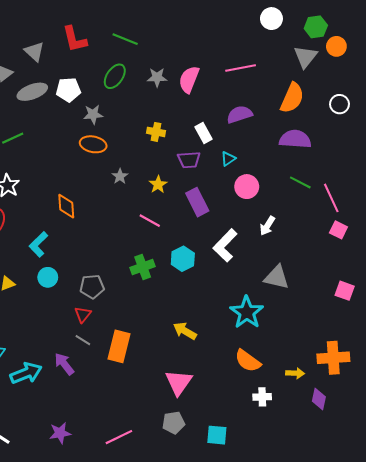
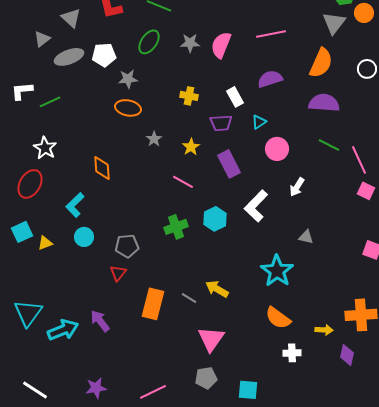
gray triangle: (277, 277) -> (306, 237), size x0.6
gray line: (83, 340) -> (189, 298), moved

